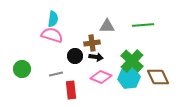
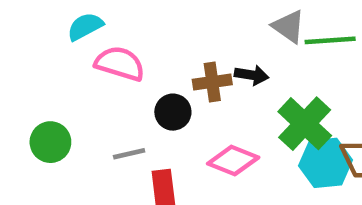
cyan semicircle: (53, 19) -> (85, 27), moved, turned -126
gray triangle: (107, 26) -> (288, 27), moved, turned 35
black arrow: (96, 57) -> (252, 75), moved
cyan hexagon: (129, 78) -> (325, 163), moved

